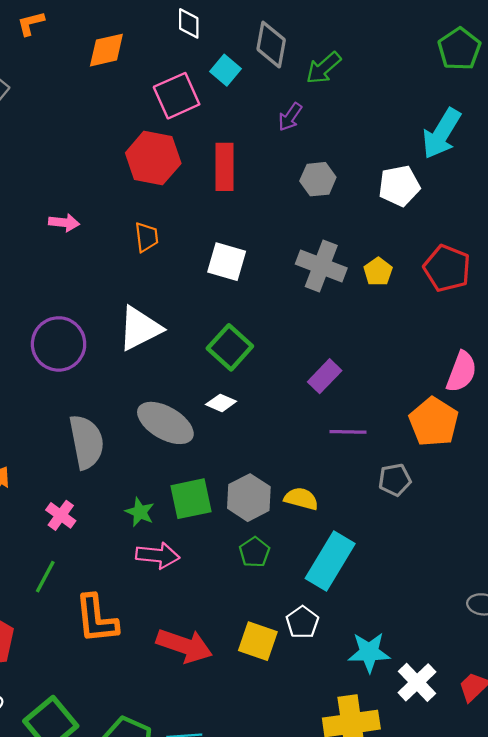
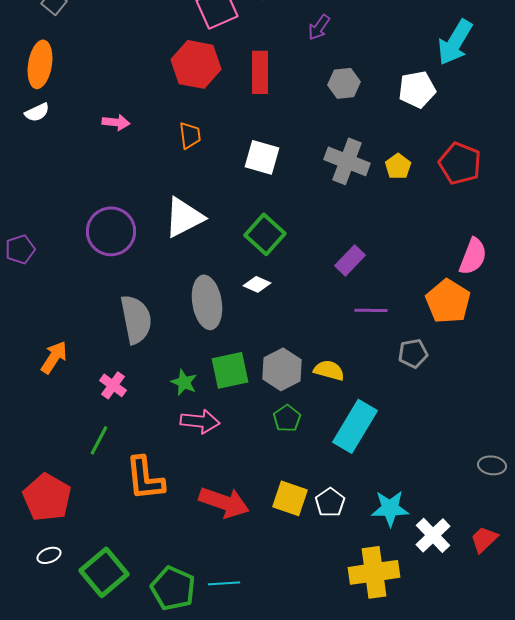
gray ellipse: (165, 423) -> (207, 302), turned 51
white pentagon: (302, 622) -> (330, 502), moved

